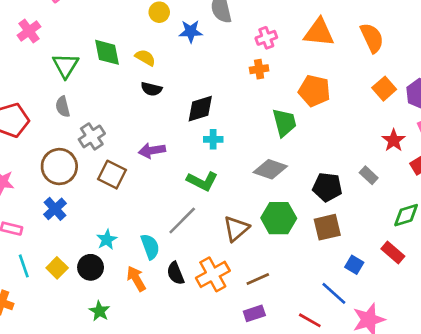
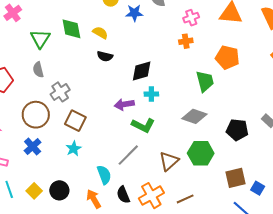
purple arrow: (152, 151) -> (124, 104), moved
brown square: (327, 227) -> (235, 178), moved
cyan star: (107, 240) -> (74, 149), moved

